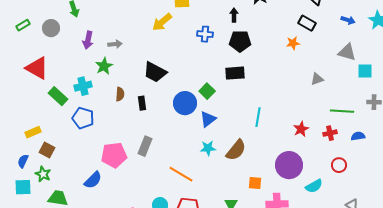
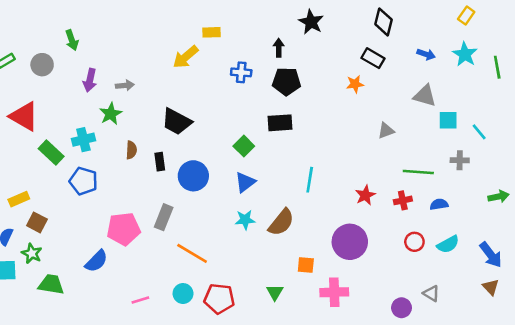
blue circle: (185, 103) -> (193, 176), moved
orange line: (181, 174) -> (192, 253), moved
cyan semicircle: (314, 186) -> (448, 244), moved

